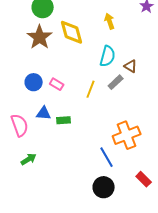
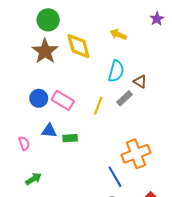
yellow arrow: (110, 21) -> (118, 35), turned -49
pink rectangle: (57, 84) -> (63, 100), size x1.5
pink semicircle: (20, 125) -> (24, 143), size x0.6

